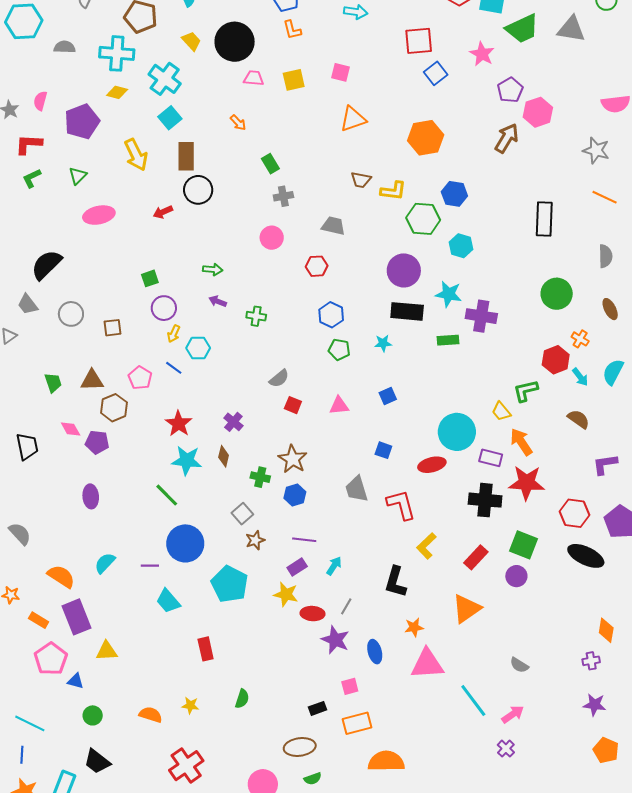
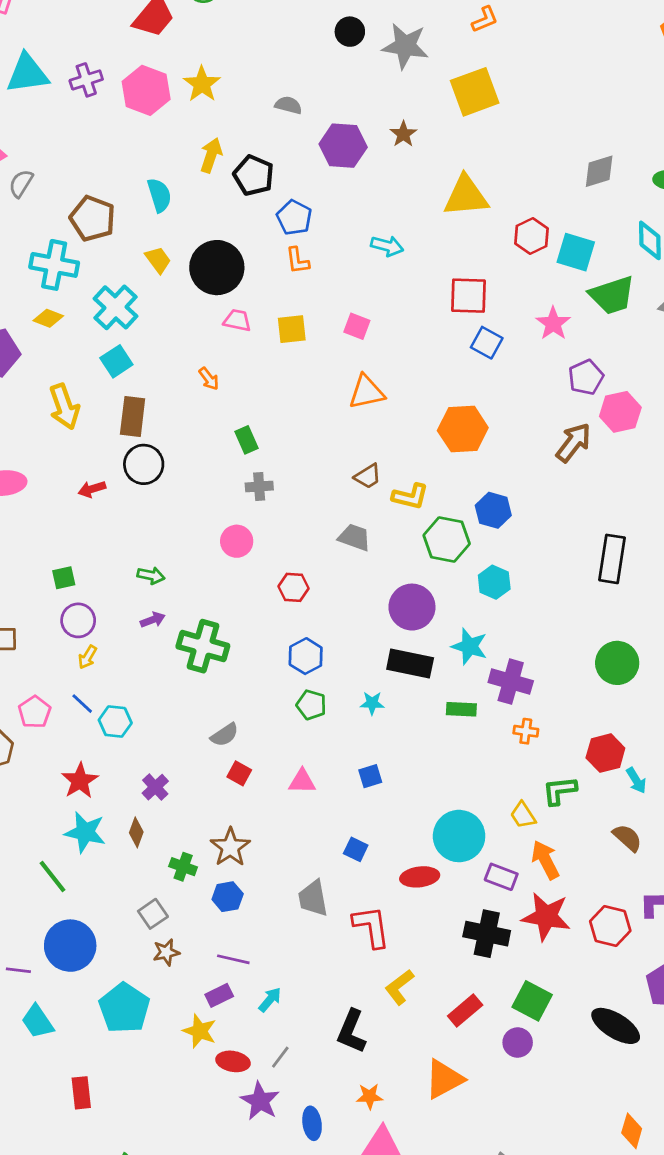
blue square: (436, 73) -> (487, 343), turned -30
brown trapezoid: (361, 180) -> (368, 476), turned -50
gray trapezoid: (333, 226) -> (354, 537), moved
purple arrow: (218, 301) -> (153, 620), turned 132
green cross: (256, 316) -> (203, 646), size x1.8
orange cross: (580, 339) -> (526, 731), moved, turned -30
cyan hexagon: (198, 348) -> (115, 722), moved
red hexagon: (574, 513) -> (610, 926), moved

